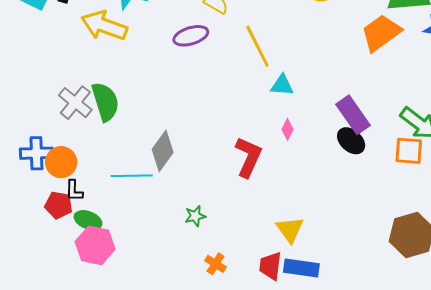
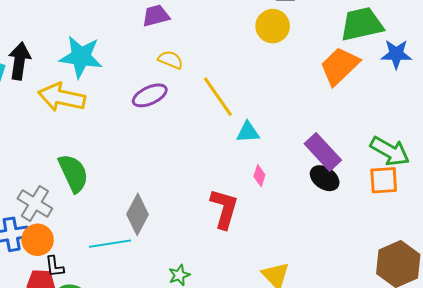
gray cross: (75, 103) -> (35, 203), moved

